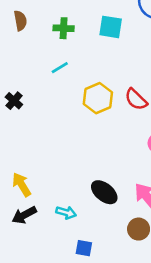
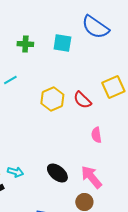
cyan line: (60, 68) -> (10, 80), moved
cyan arrow: (66, 213) -> (15, 172), moved

